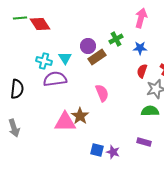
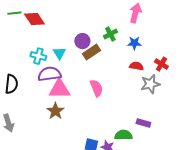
red semicircle: (142, 71) -> (136, 66), turned 80
green semicircle: (150, 111) -> (123, 135), moved
brown star: (80, 116) -> (55, 111), moved
pink triangle: (65, 122) -> (59, 89), moved
purple rectangle: (144, 142) -> (143, 123), moved

